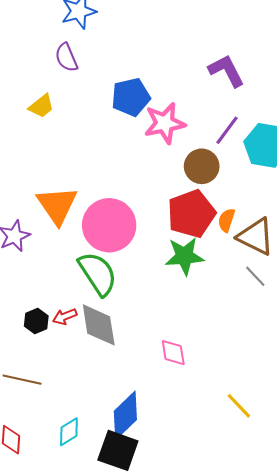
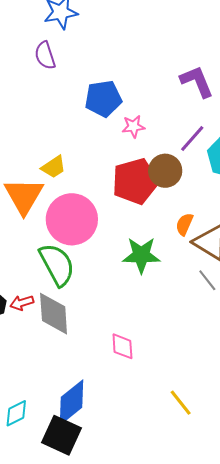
yellow trapezoid: (41, 106) -> (53, 167), moved
pink star: (165, 123) -> (133, 126), size x0.6
red pentagon: (191, 214) -> (135, 181), moved

